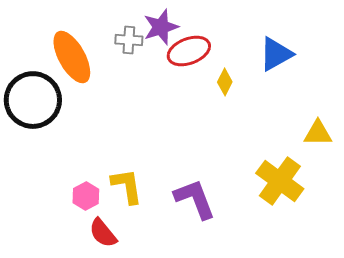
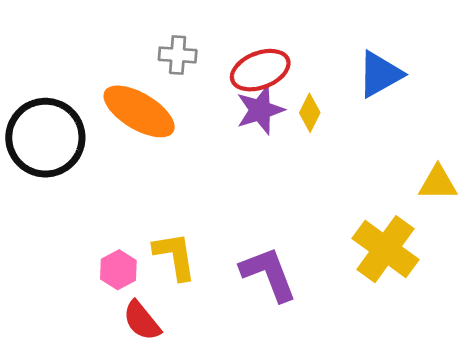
purple star: (161, 27) -> (260, 110), moved
orange ellipse: (72, 57) -> (139, 111), moved, turned -30

